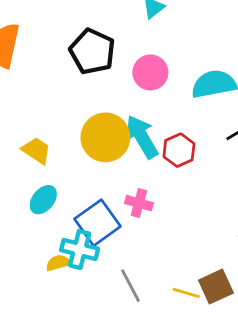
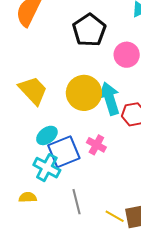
yellow trapezoid: (36, 150) -> (33, 90), size x1.4
cyan ellipse: (43, 200) -> (47, 135), moved
yellow semicircle: (58, 263) -> (28, 197), moved

